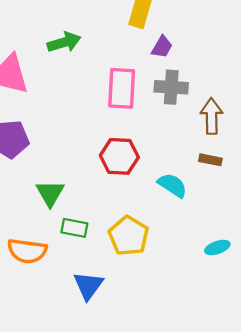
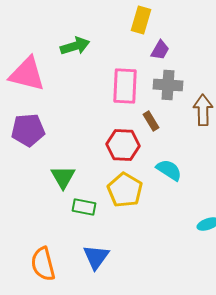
brown rectangle: (210, 160) -> (151, 121), moved, turned 48
yellow pentagon: (129, 236) -> (125, 190), moved
orange semicircle: (27, 251) -> (43, 264), moved, turned 68

